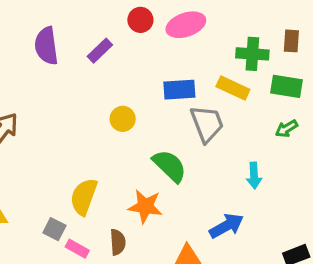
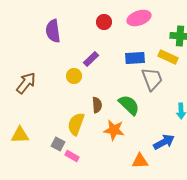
red circle: (140, 20) -> (104, 22), moved
purple rectangle: (100, 51) -> (91, 59), moved
yellow circle: (123, 119) -> (74, 76), moved
brown semicircle: (118, 242) -> (97, 105), moved

